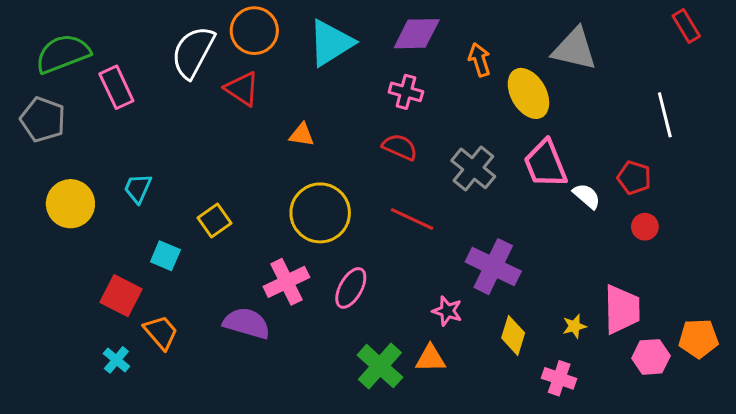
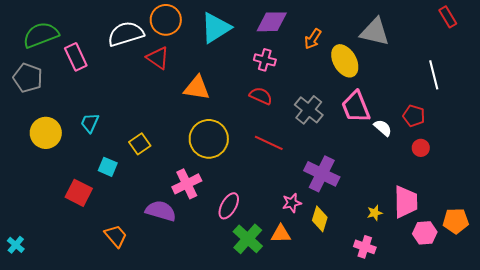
white semicircle: (193, 52) -> (126, 34), turned 45
orange arrow: (479, 60) -> (313, 39), turned -130
orange triangle: (302, 135) -> (197, 88), size x1.6
pink ellipse: (351, 288) -> (229, 206), moved
pink star: (447, 311) -> (292, 203), turned -30
orange trapezoid: (161, 332) -> (116, 236), moved
yellow diamond: (513, 335) -> (320, 219), moved
cyan cross: (116, 360) -> (16, 245), moved

